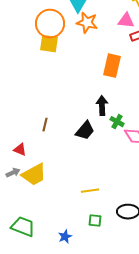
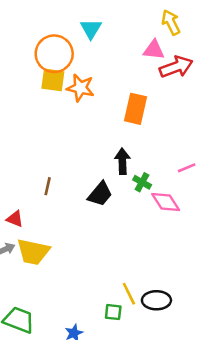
orange star: (87, 23) -> (80, 88), moved
yellow trapezoid: (34, 175) -> (33, 252), turned 40
yellow line: (90, 191) -> (129, 294), moved, turned 72

